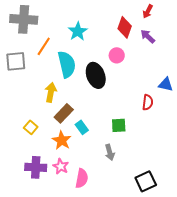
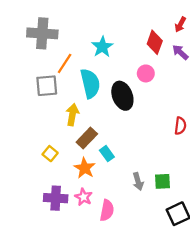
gray square: (16, 61) -> (47, 86), moved
green square: (119, 125) -> (163, 181), moved

